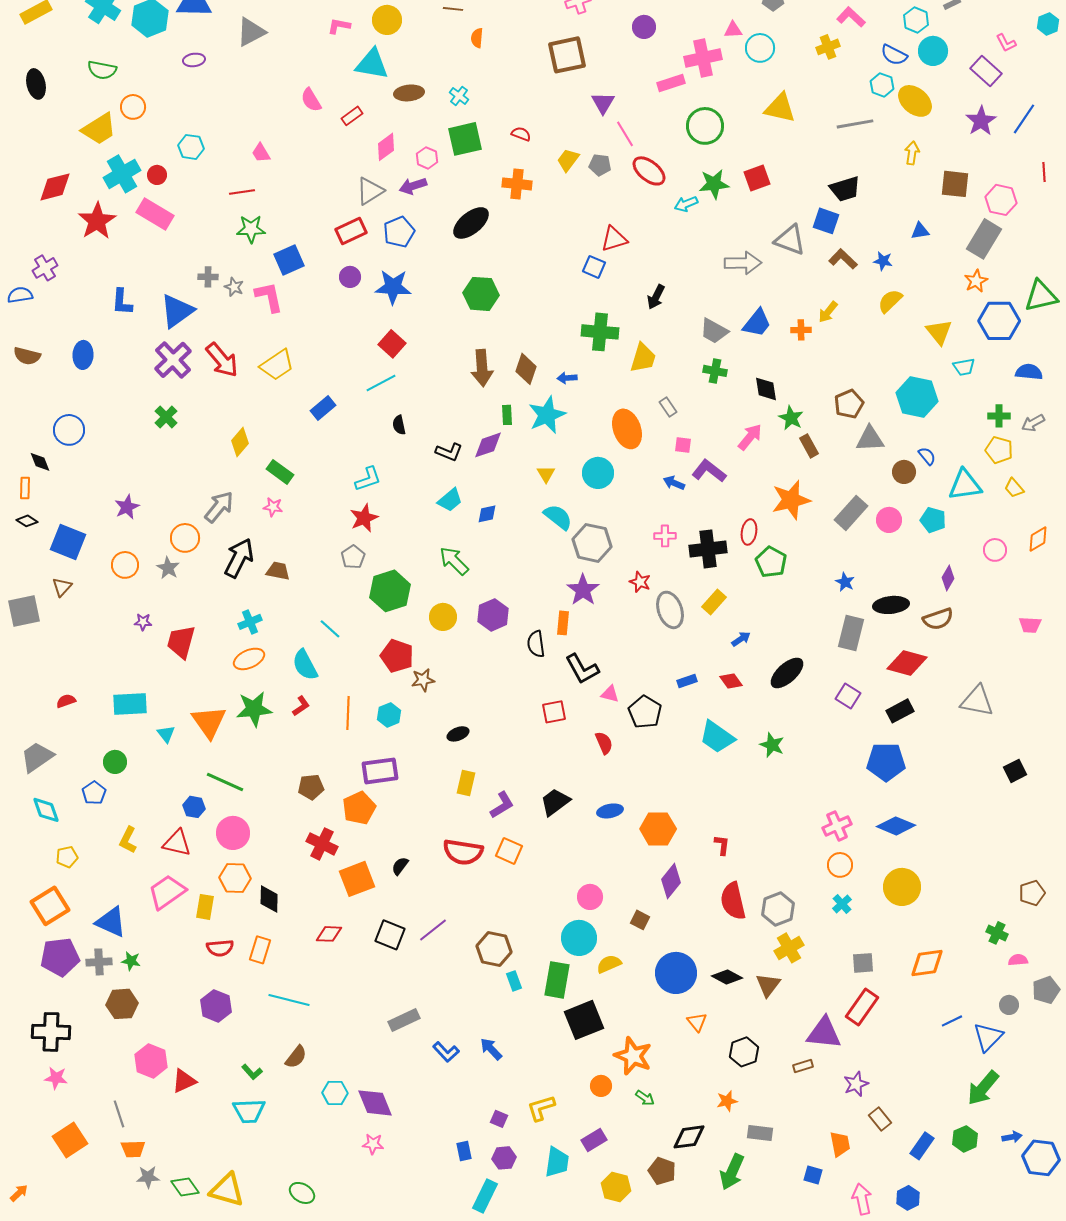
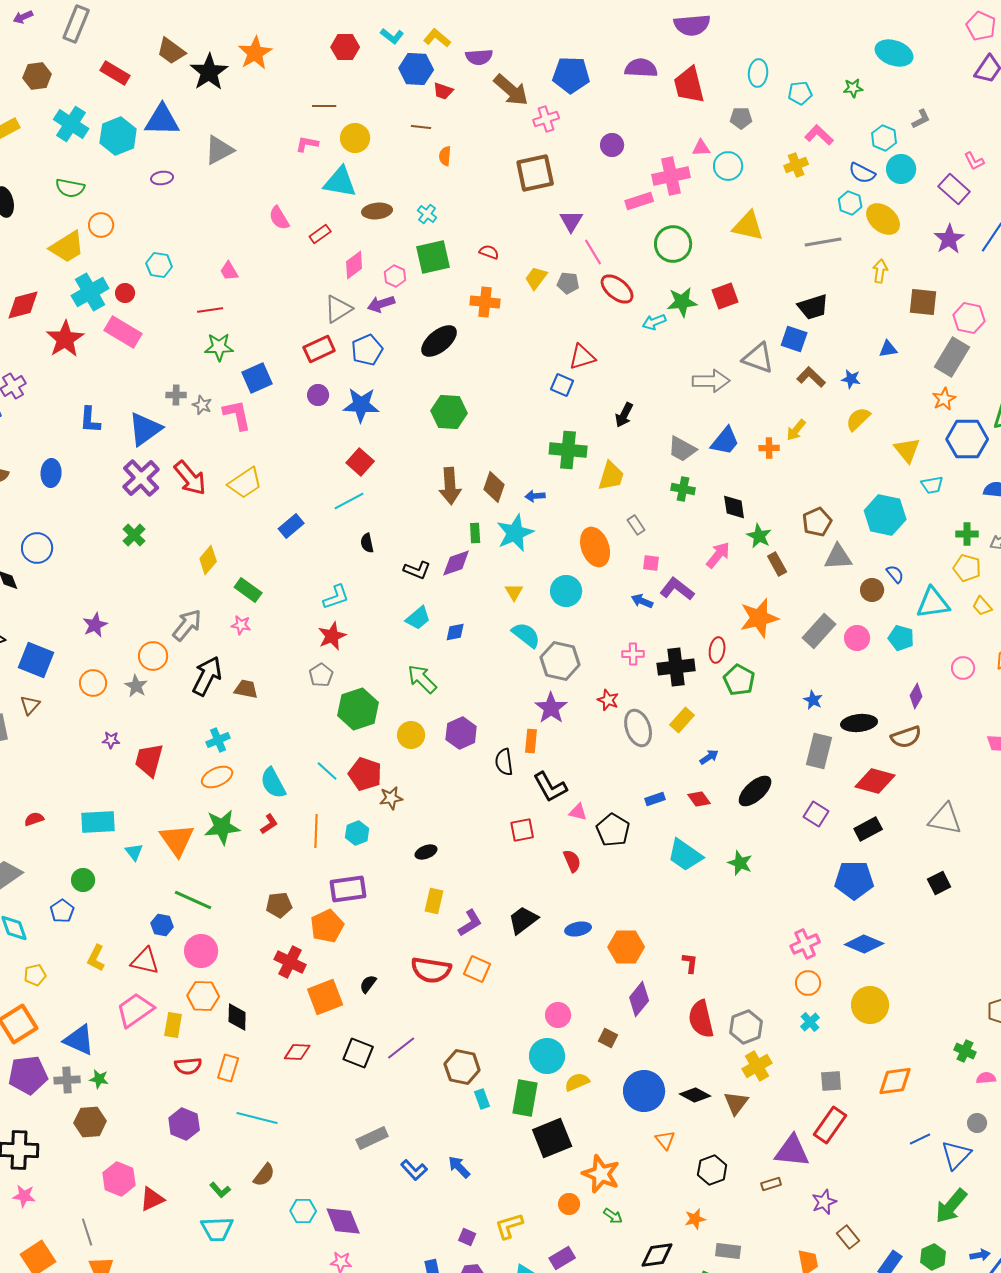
cyan line: (330, 629) -> (327, 771), moved
black square: (1015, 771) -> (939, 883), moved

